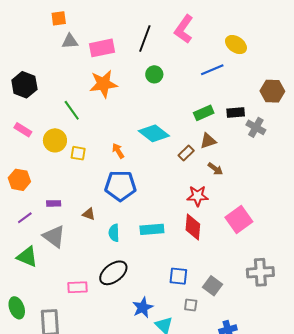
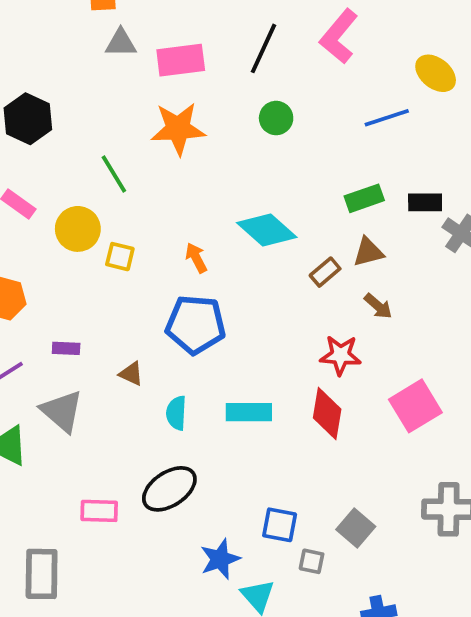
blue square: (178, 276) -> (280, 525), moved

